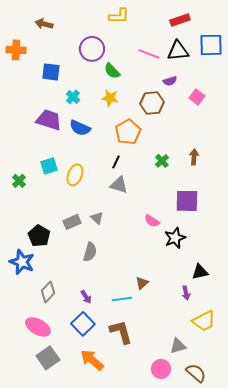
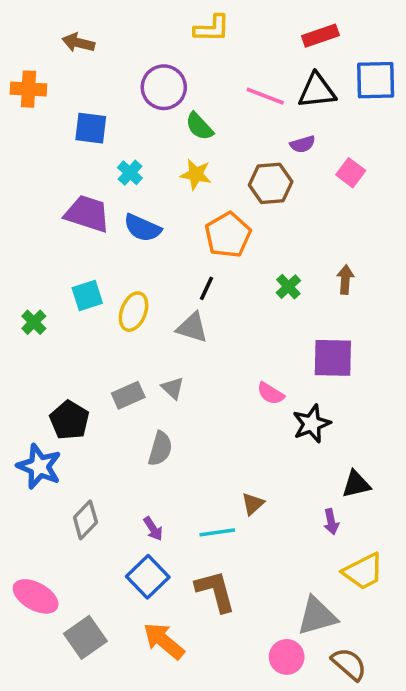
gray triangle: (119, 185) -> (192, 328), moved
pink ellipse: (38, 327) -> (36, 596), moved
gray triangle: (178, 346) -> (317, 616), size x1.4

